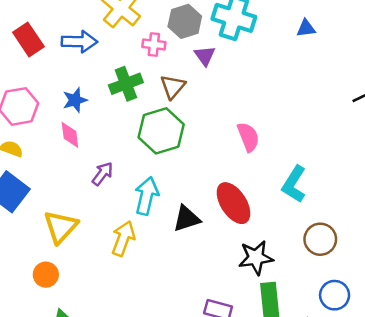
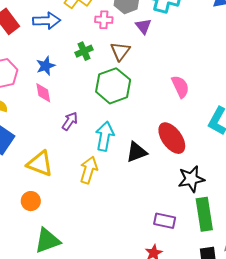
green cross: (126, 84) -> (84, 51), size x0.7
yellow triangle: (61, 227) -> (40, 164), turned -48

